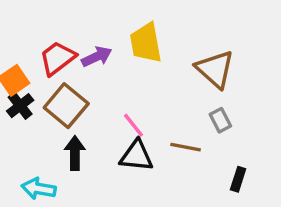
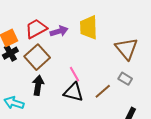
gray rectangle: (220, 120) -> (125, 79), turned -40
brown line: (186, 147) -> (103, 91), turned -60

